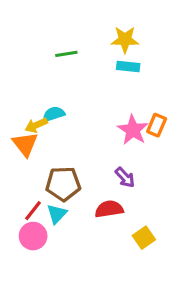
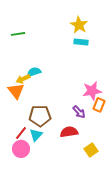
yellow star: (125, 40) -> (79, 25), turned 30
green line: (66, 54) -> (18, 34), moved
orange rectangle: (157, 125) -> (99, 105), moved
pink star: (133, 130) -> (92, 91), moved, turned 30

